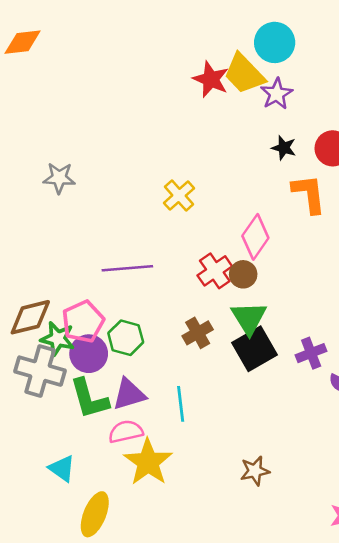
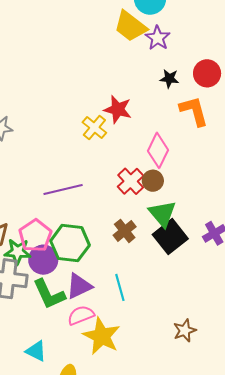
red star: (211, 79) -> (118, 109), moved
green hexagon: (126, 338) -> (70, 243), size x1.4

